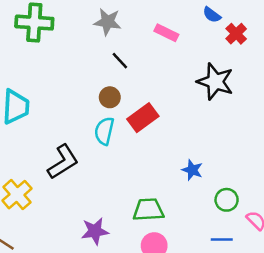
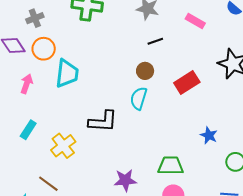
black line: (120, 61) -> (155, 41), turned -70
red rectangle: (143, 118) -> (187, 83), moved
black L-shape: (63, 162) -> (103, 121), turned 32

